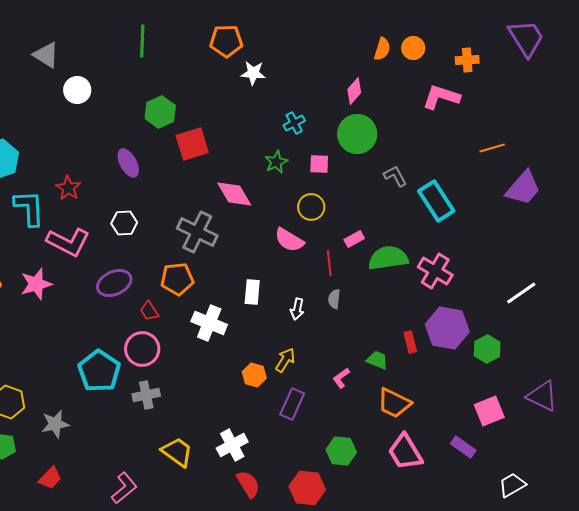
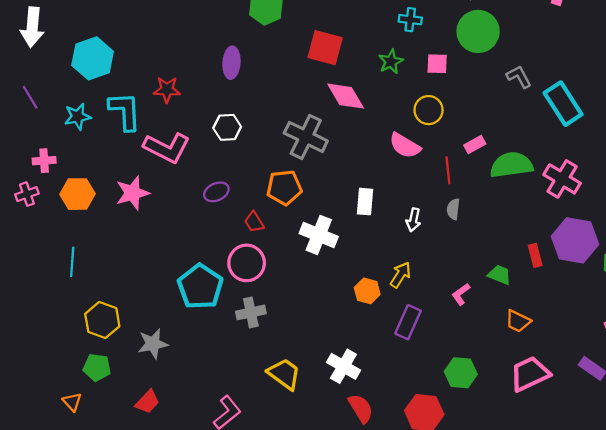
cyan cross: (294, 123) -> (410, 20), turned 35
red square: (192, 144) -> (325, 48), moved, turned 32
purple ellipse: (128, 163) -> (231, 63), turned 32
red star: (68, 188) -> (167, 90), turned -30
purple ellipse: (114, 283) -> (216, 192), size x0.7
orange trapezoid: (394, 403) -> (518, 321), size x0.7
white cross: (232, 445) -> (343, 366), turned -32
pink trapezoid: (405, 452) -> (530, 374), turned 96

